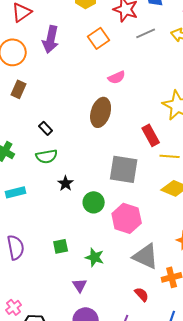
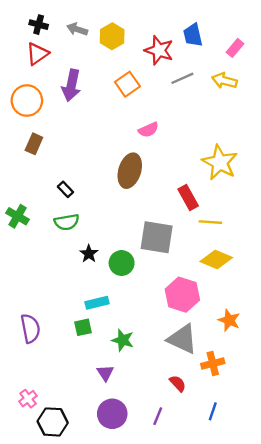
cyan rectangle: (16, 192) -> (97, 303), moved
green circle: (94, 202) -> (122, 263), moved
pink hexagon: (127, 218) -> (182, 295), moved

